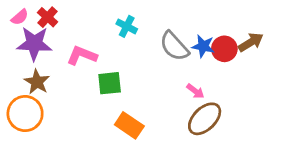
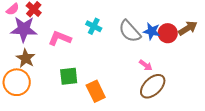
cyan cross: (127, 26) -> (94, 26), moved
green square: (110, 83) -> (69, 76), moved
orange rectangle: (129, 125) -> (96, 91), turned 30

